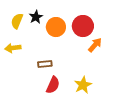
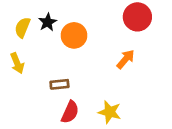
red circle: (83, 26) -> (137, 17), moved
yellow arrow: (13, 48) -> (17, 63), turned -105
yellow star: (83, 85) -> (110, 112), turned -30

